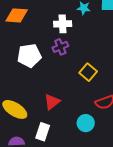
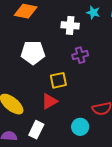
purple cross: (60, 47) -> (80, 55), moved
yellow square: (88, 72) -> (58, 80), moved, turned 30

